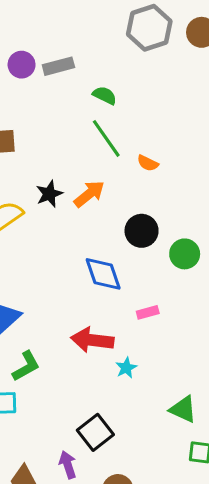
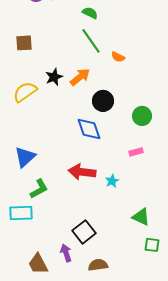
black circle: (142, 231) -> (103, 101), moved
pink rectangle: (148, 312) -> (136, 152), moved
cyan star: (126, 368) -> (112, 181), moved

